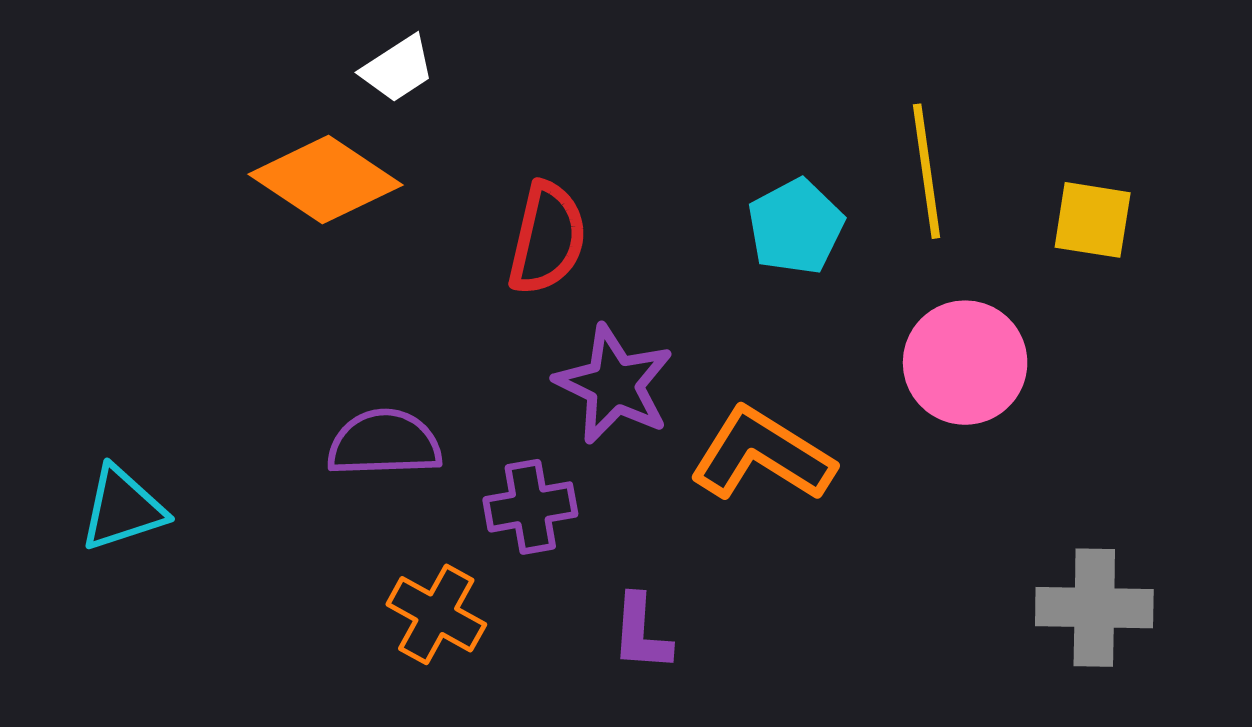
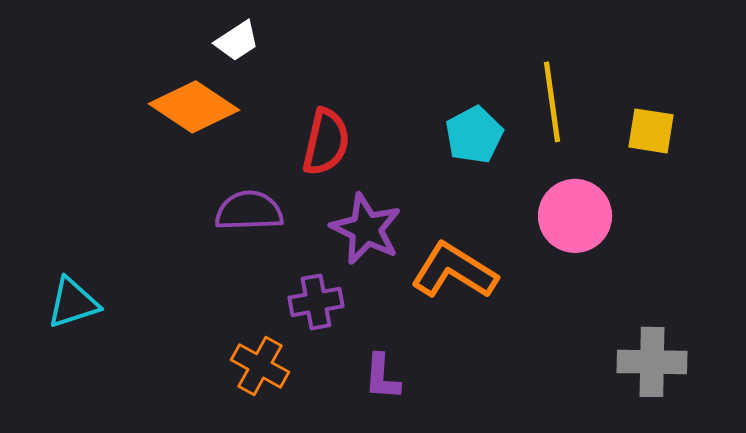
purple semicircle: (384, 443) -> (249, 211), moved

